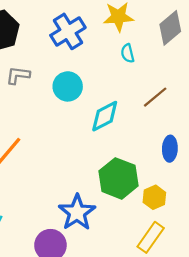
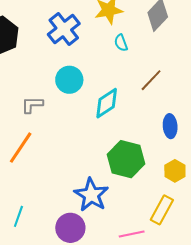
gray L-shape: (18, 75) -> (32, 105), moved
yellow hexagon: (154, 197) -> (175, 171), moved

